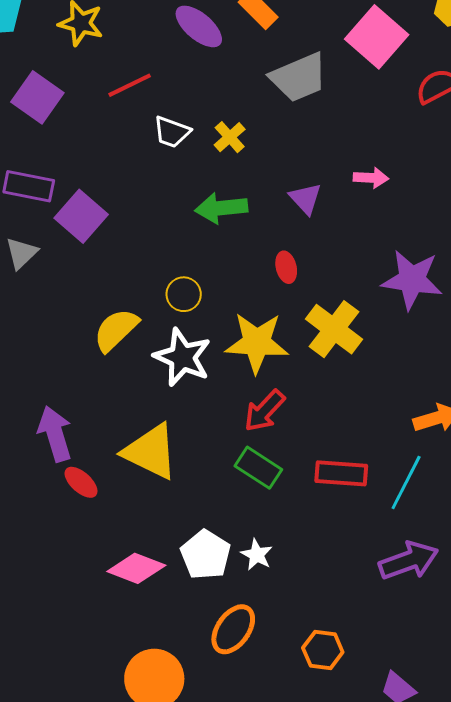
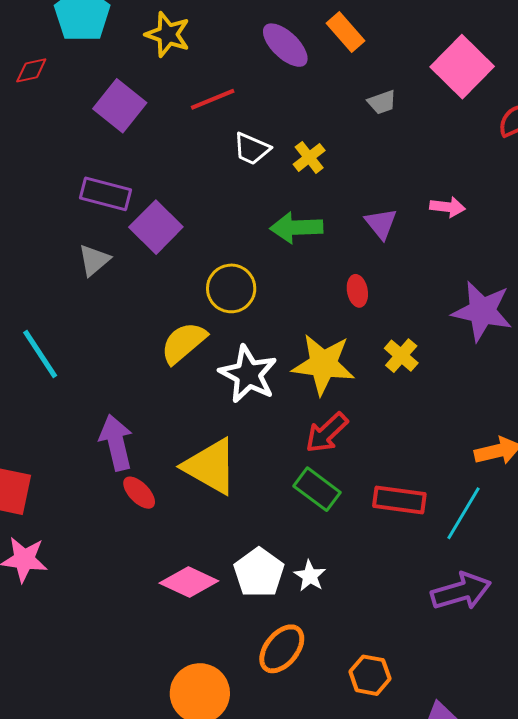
gray trapezoid: (299, 77) -> (382, 102), size x0.5
yellow circle: (184, 294) -> (231, 288), moved, size x1.4
yellow cross: (334, 329) -> (401, 356), size x0.6

